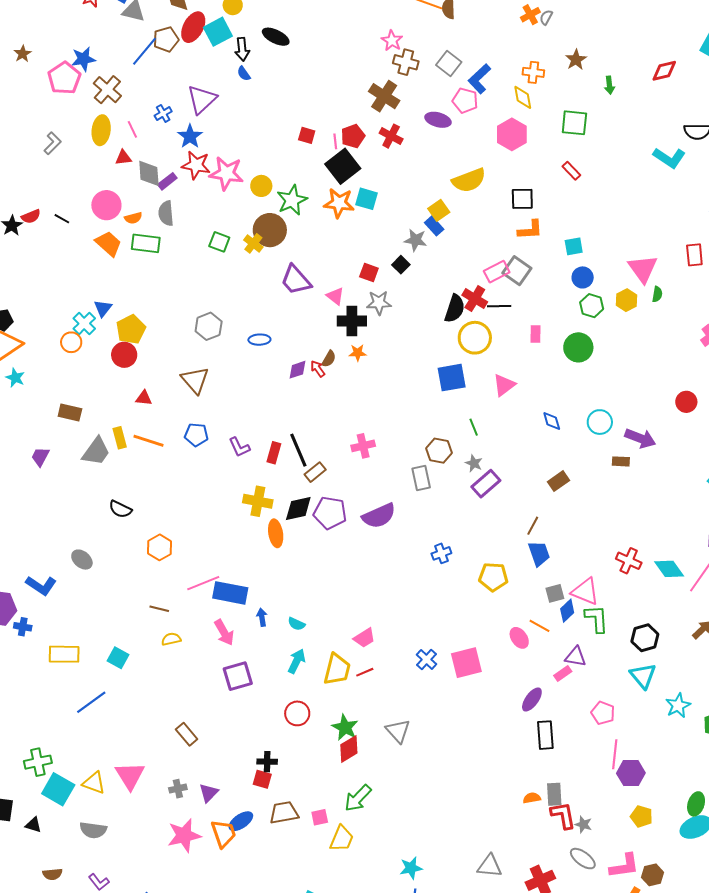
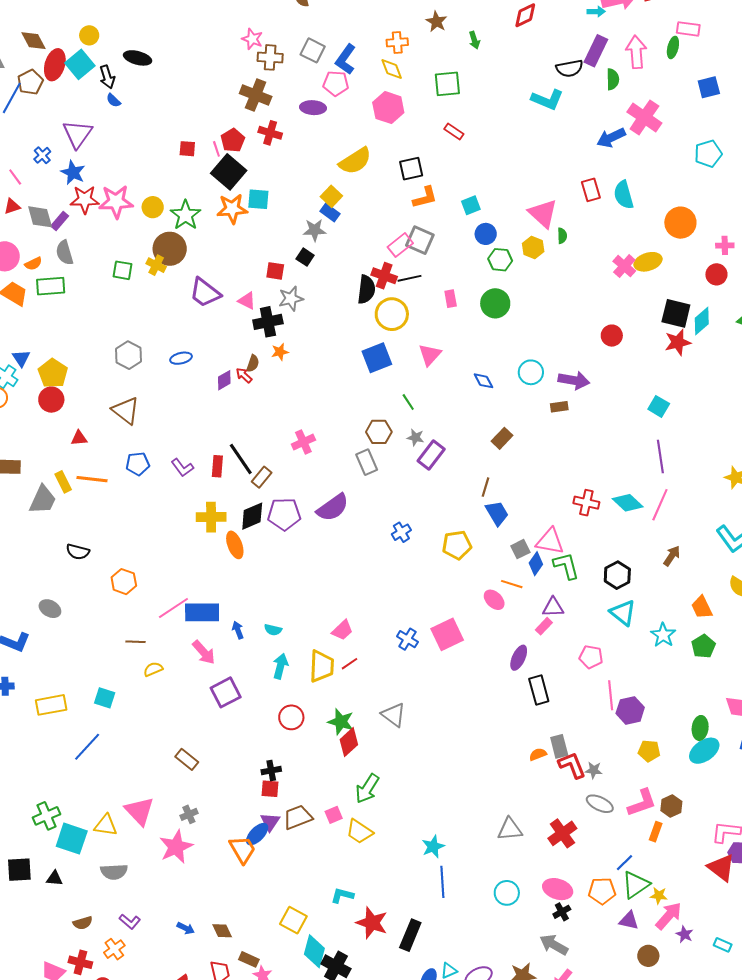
purple triangle: (209, 793) -> (270, 822), moved
pink star: (184, 835) -> (176, 847), moved
yellow trapezoid: (342, 839) -> (359, 831), turned 112

